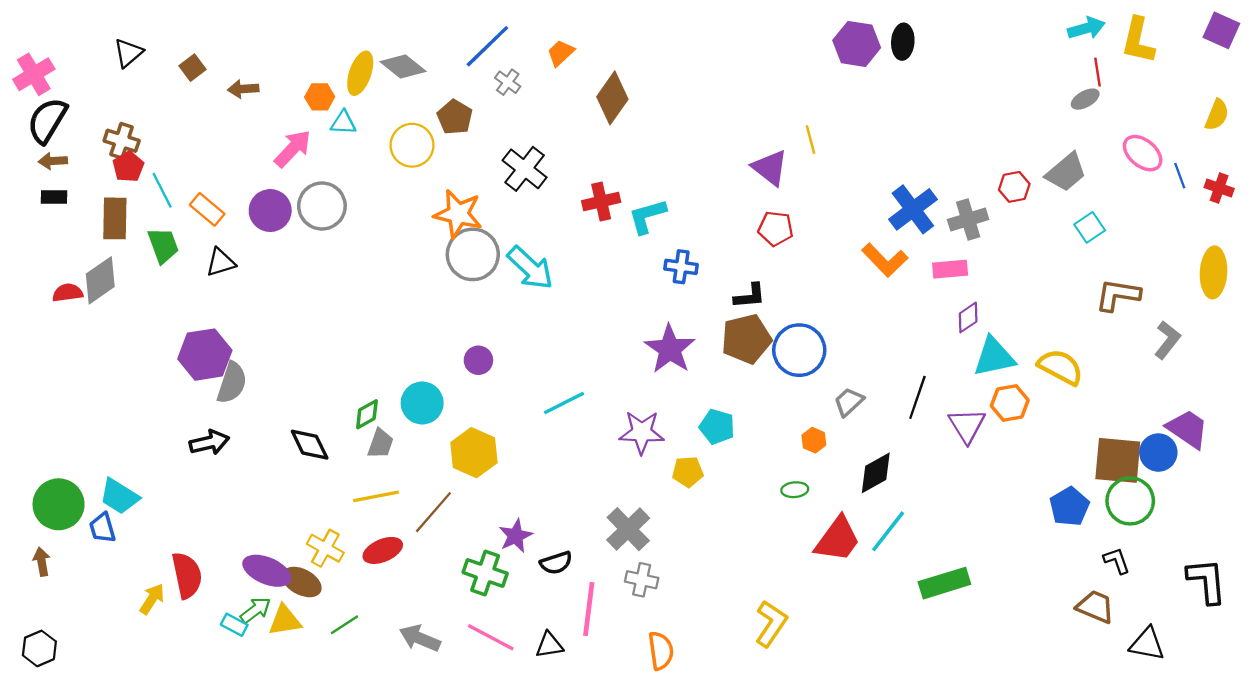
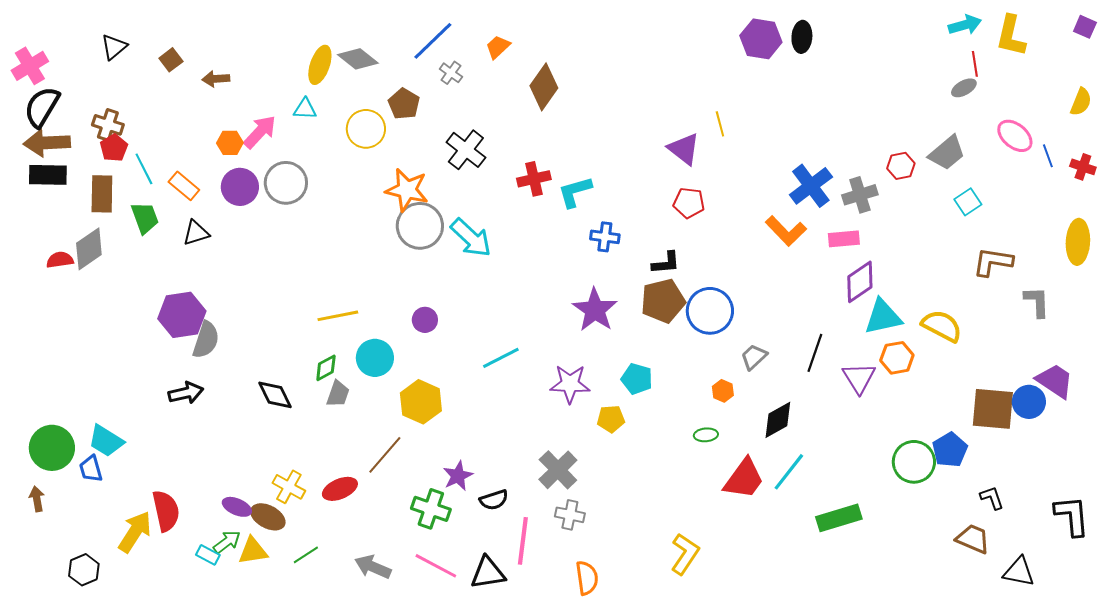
purple square: (1221, 30) -> (1085, 27), size x0.7
orange hexagon: (320, 97) -> (230, 143), moved
brown arrow: (53, 161) -> (47, 143), size x1.8
black rectangle: (54, 197) -> (48, 175), size x1.6
purple diamond: (968, 317) -> (860, 282), size x1.5
gray L-shape: (1167, 340) -> (1037, 302), turned -40
yellow line: (376, 496) -> (338, 316), moved
green circle: (1130, 501) -> (914, 462), moved
purple ellipse: (267, 571) -> (237, 507), size x0.7
yellow arrow: (152, 599) -> (135, 532), size x1.5
black triangle: (549, 645) -> (488, 573), size x1.4
black hexagon: (39, 648) -> (84, 570), moved

